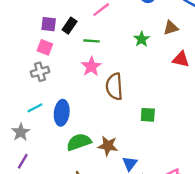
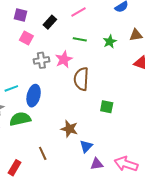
purple square: (49, 24) -> (20, 15), moved
green line: (92, 41) -> (80, 39), moved
gray cross: (40, 72) -> (41, 60), moved
green semicircle: (79, 142) -> (20, 119), moved

